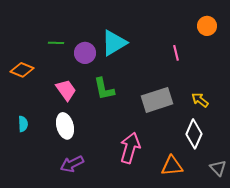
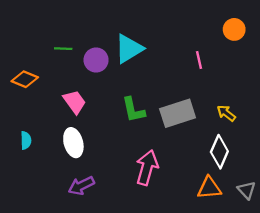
green L-shape: (104, 89) -> (133, 110), moved
orange triangle: (172, 166) -> (209, 188), moved

